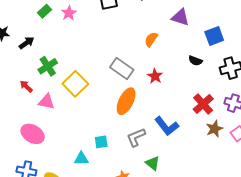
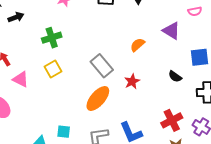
green cross: (48, 66) -> (52, 38), moved
yellow square: (75, 84) -> (53, 69), size x0.7

